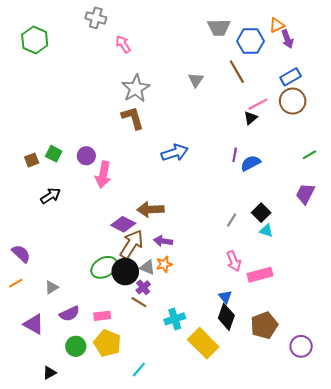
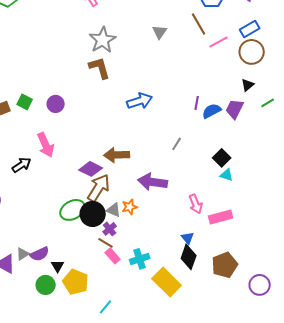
pink line: (258, 104) -> (219, 42), moved
black triangle: (251, 118) -> (248, 85), moved
pink arrow: (103, 175) -> (46, 145), moved, turned -35
purple trapezoid: (305, 194) -> (235, 109), moved
black arrow: (51, 196) -> (22, 165), moved
gray line: (232, 220) -> (177, 144), moved
purple arrow: (163, 241) -> (153, 182), moved, size x1.6
gray triangle: (52, 287) -> (23, 254), moved
pink rectangle: (102, 316) -> (113, 256), moved, turned 56
black triangle: (49, 373) -> (58, 266), moved, turned -32

